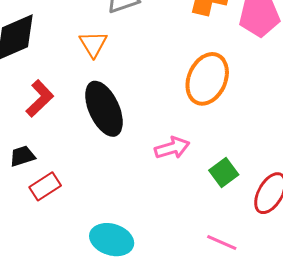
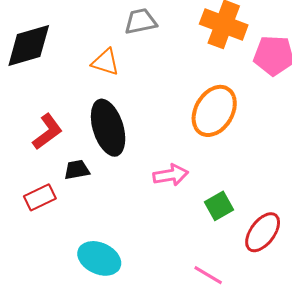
orange triangle: (93, 44) -> (105, 62), turned -48
red L-shape: (40, 99) -> (47, 132), moved
black trapezoid: (22, 156) -> (77, 170), moved

